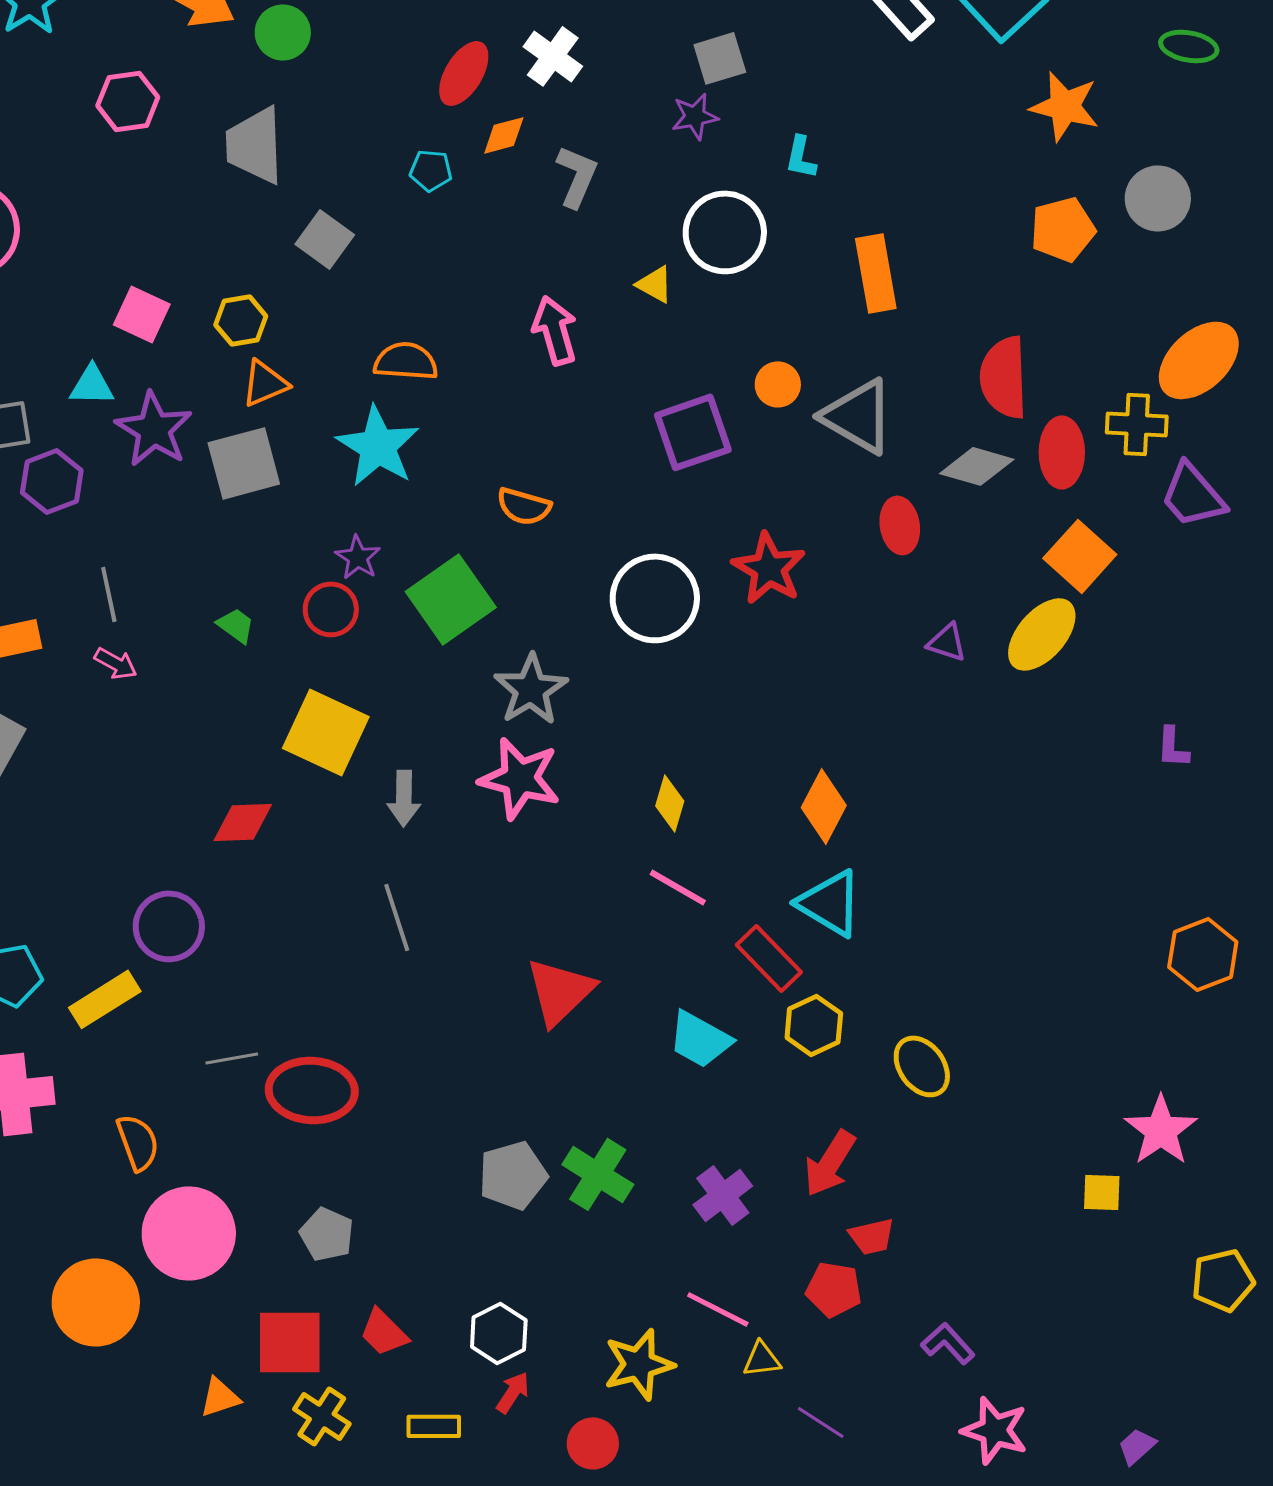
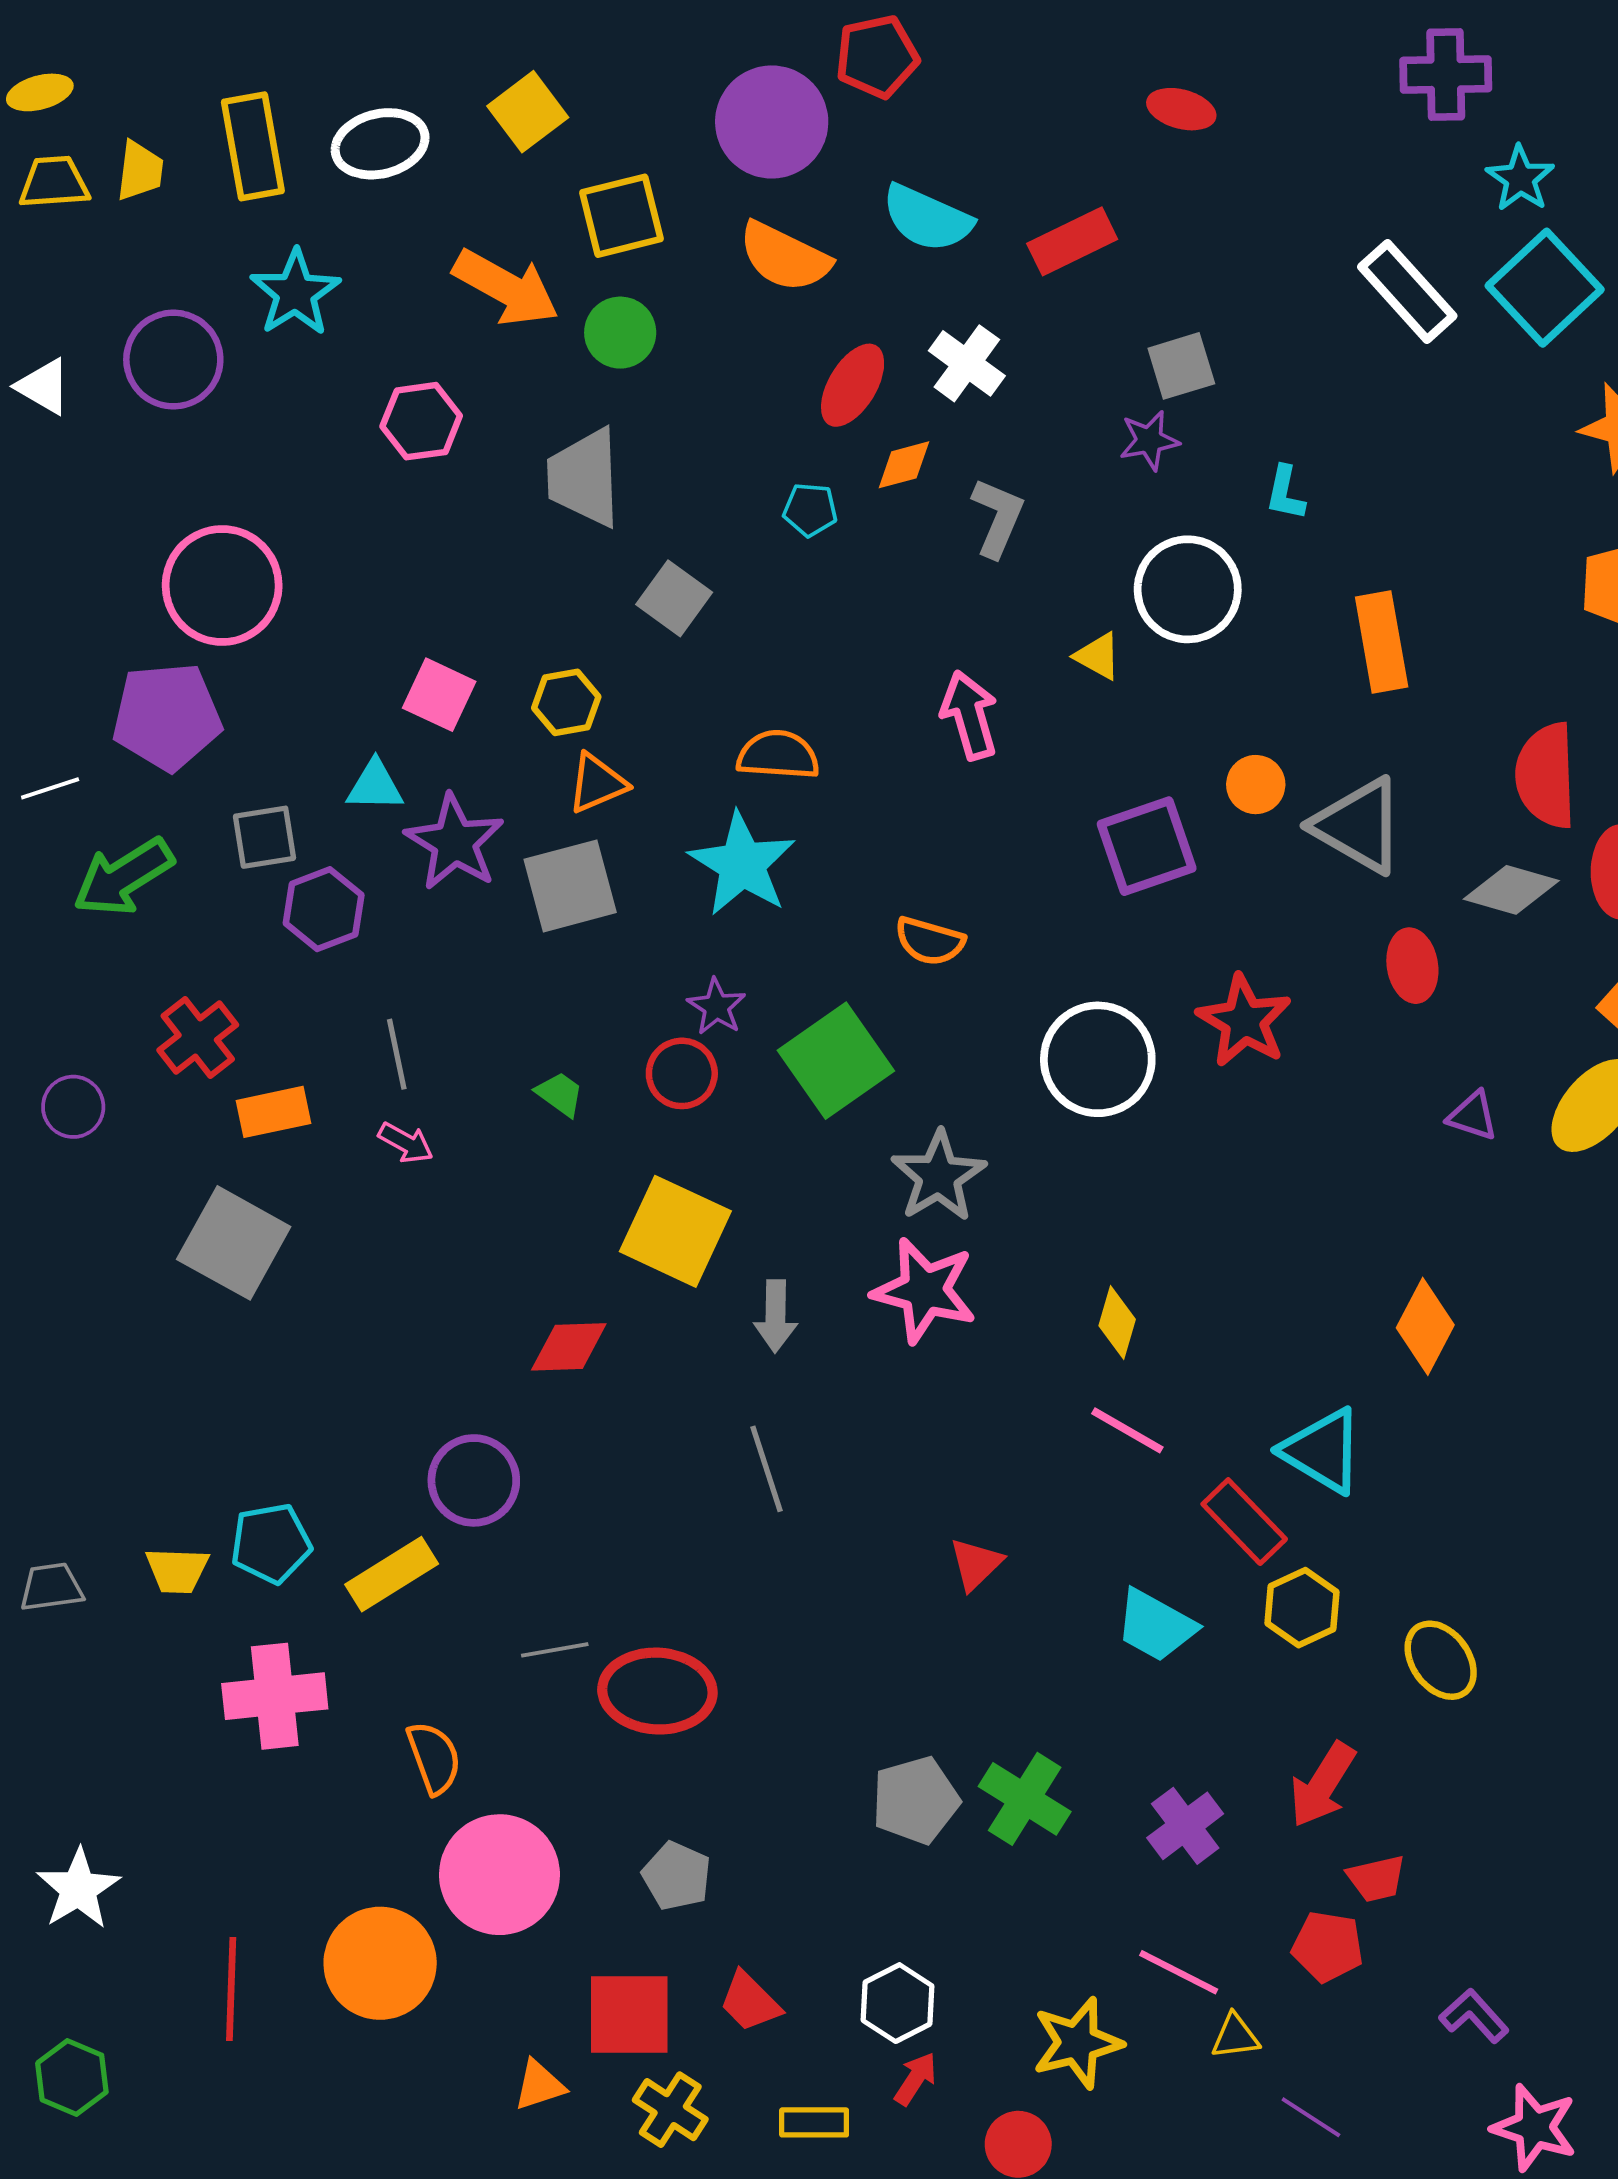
orange diamond: (824, 806) -> (1425, 1326), moved
red triangle: (560, 991) -> (976, 1564), size x0.6

